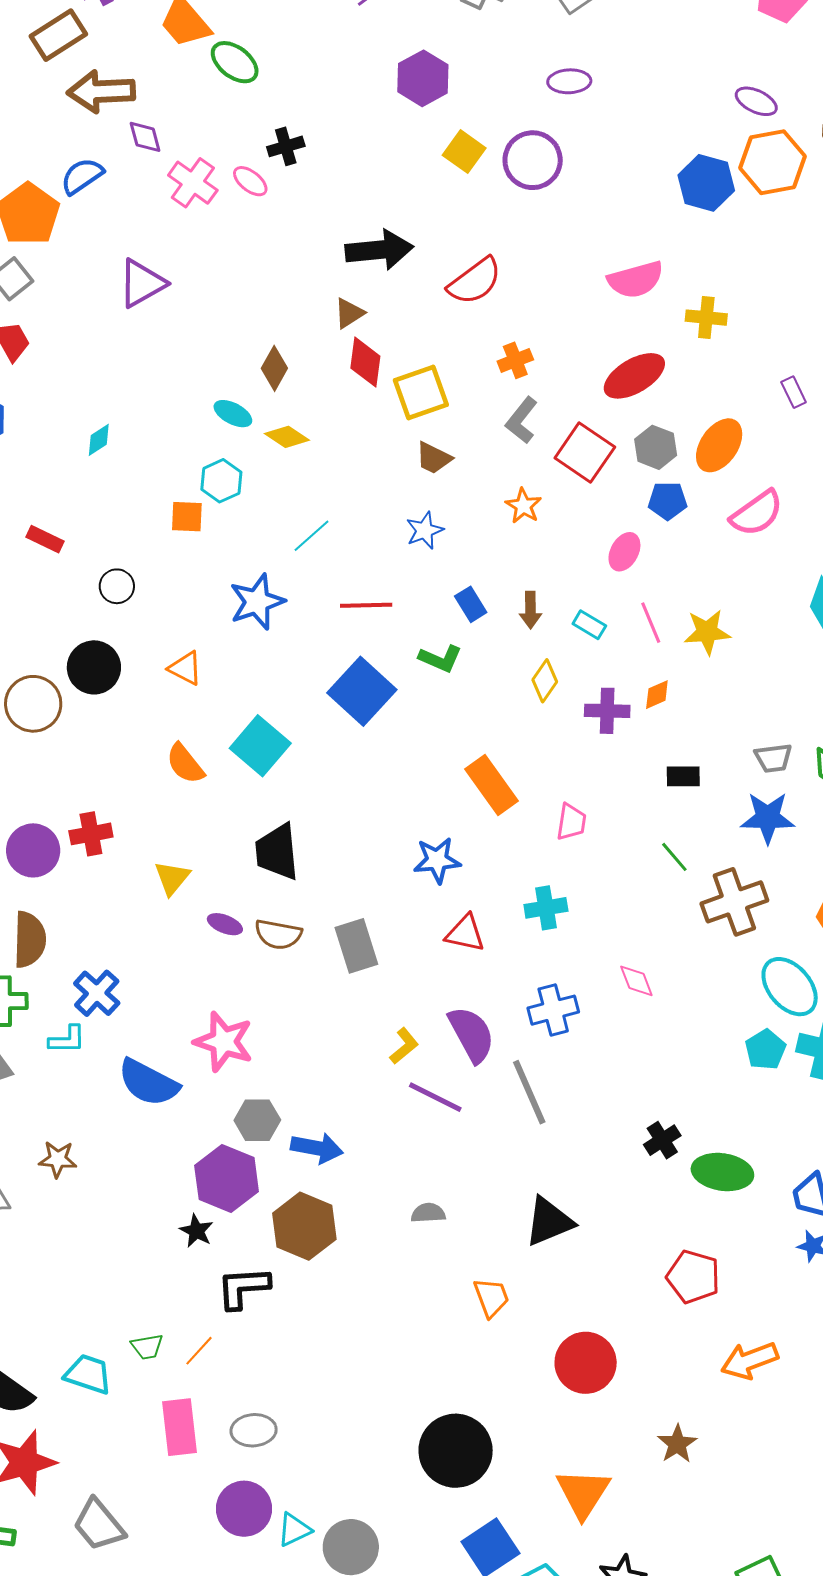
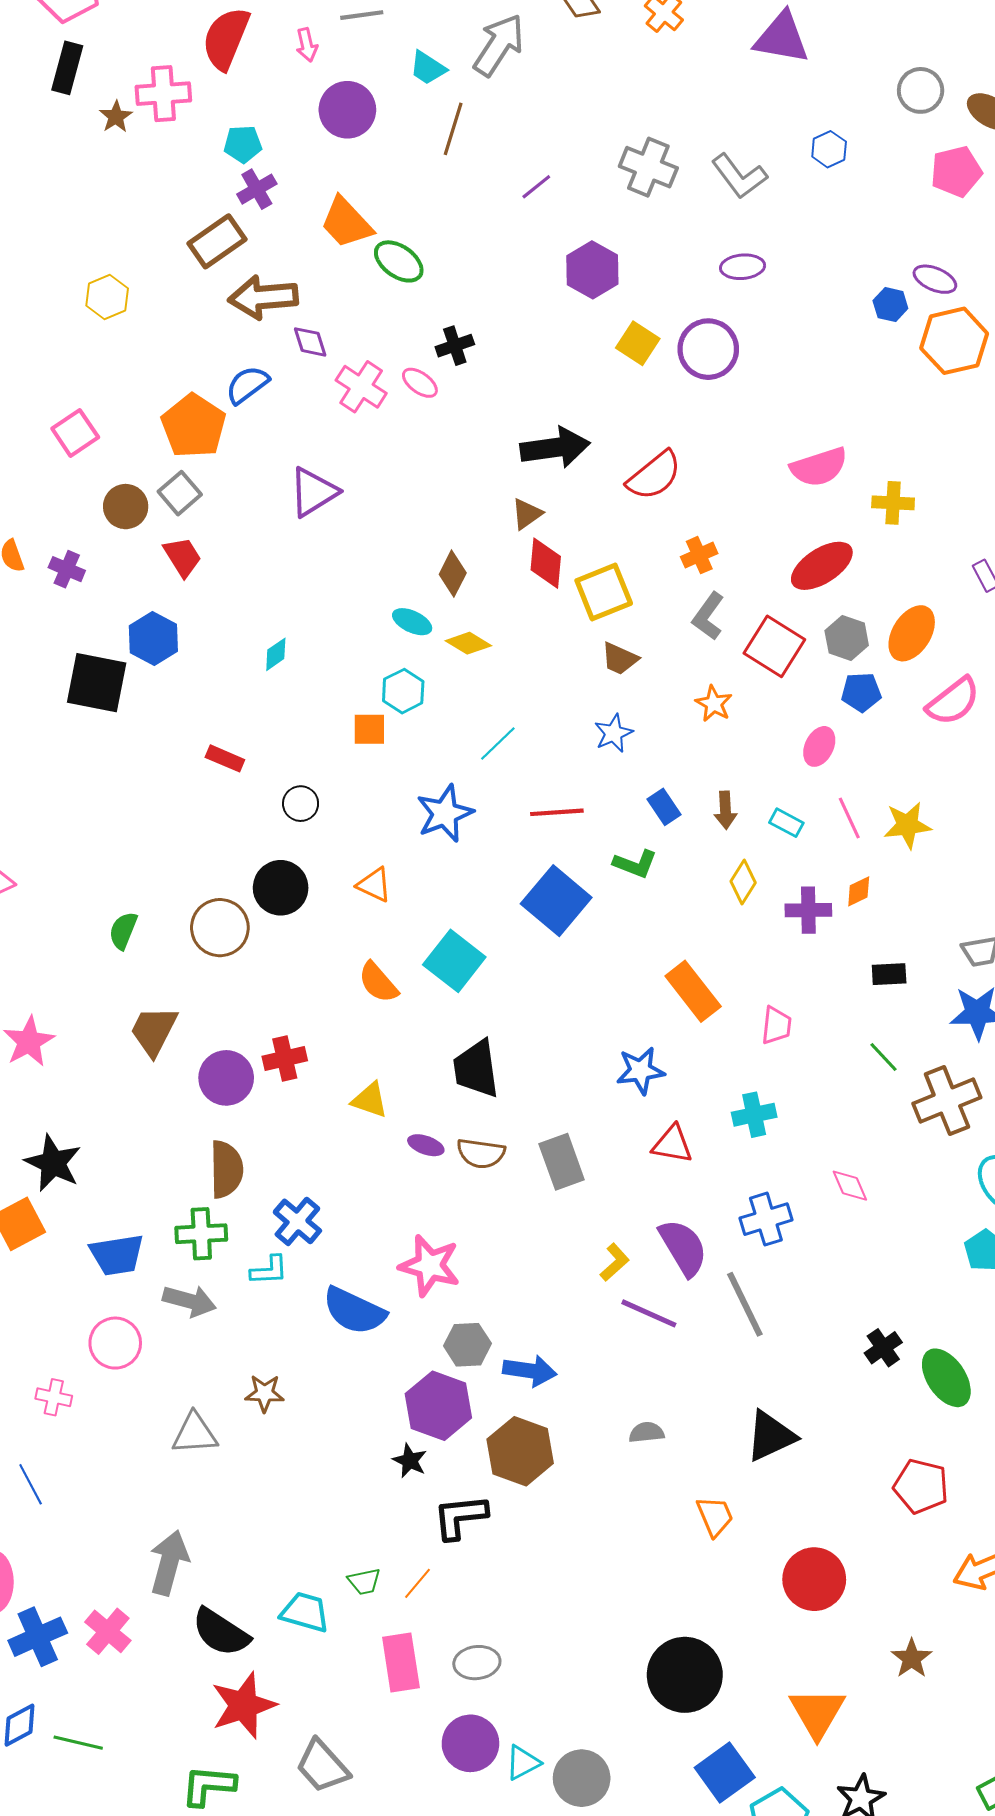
blue hexagon: (706, 183) -> (890, 305), moved, size x0.6
yellow triangle: (172, 878) -> (370, 1100), turned -48
green ellipse: (722, 1172) -> (946, 1378), turned 50

